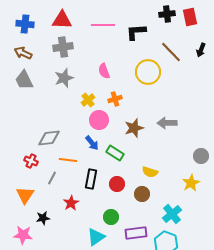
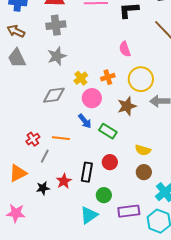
pink semicircle: (104, 71) -> (125, 49), moved
yellow circle: (148, 72) -> (141, 79), moved
gray diamond: (49, 138) -> (54, 95), moved
red cross: (31, 161) -> (33, 139), moved, turned 32
black rectangle: (91, 179) -> (87, 172), moved
brown circle: (142, 194) -> (144, 172), moved
orange triangle: (25, 195) -> (18, 173), turned 30
black star: (43, 218) -> (43, 188), moved

